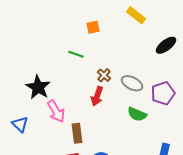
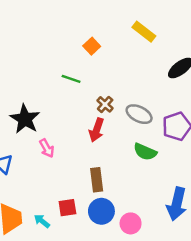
orange square: (93, 27) -> (92, 46), turned -32
pink arrow: (56, 111) -> (47, 148), size x0.7
brown rectangle: (77, 133) -> (97, 180), moved

